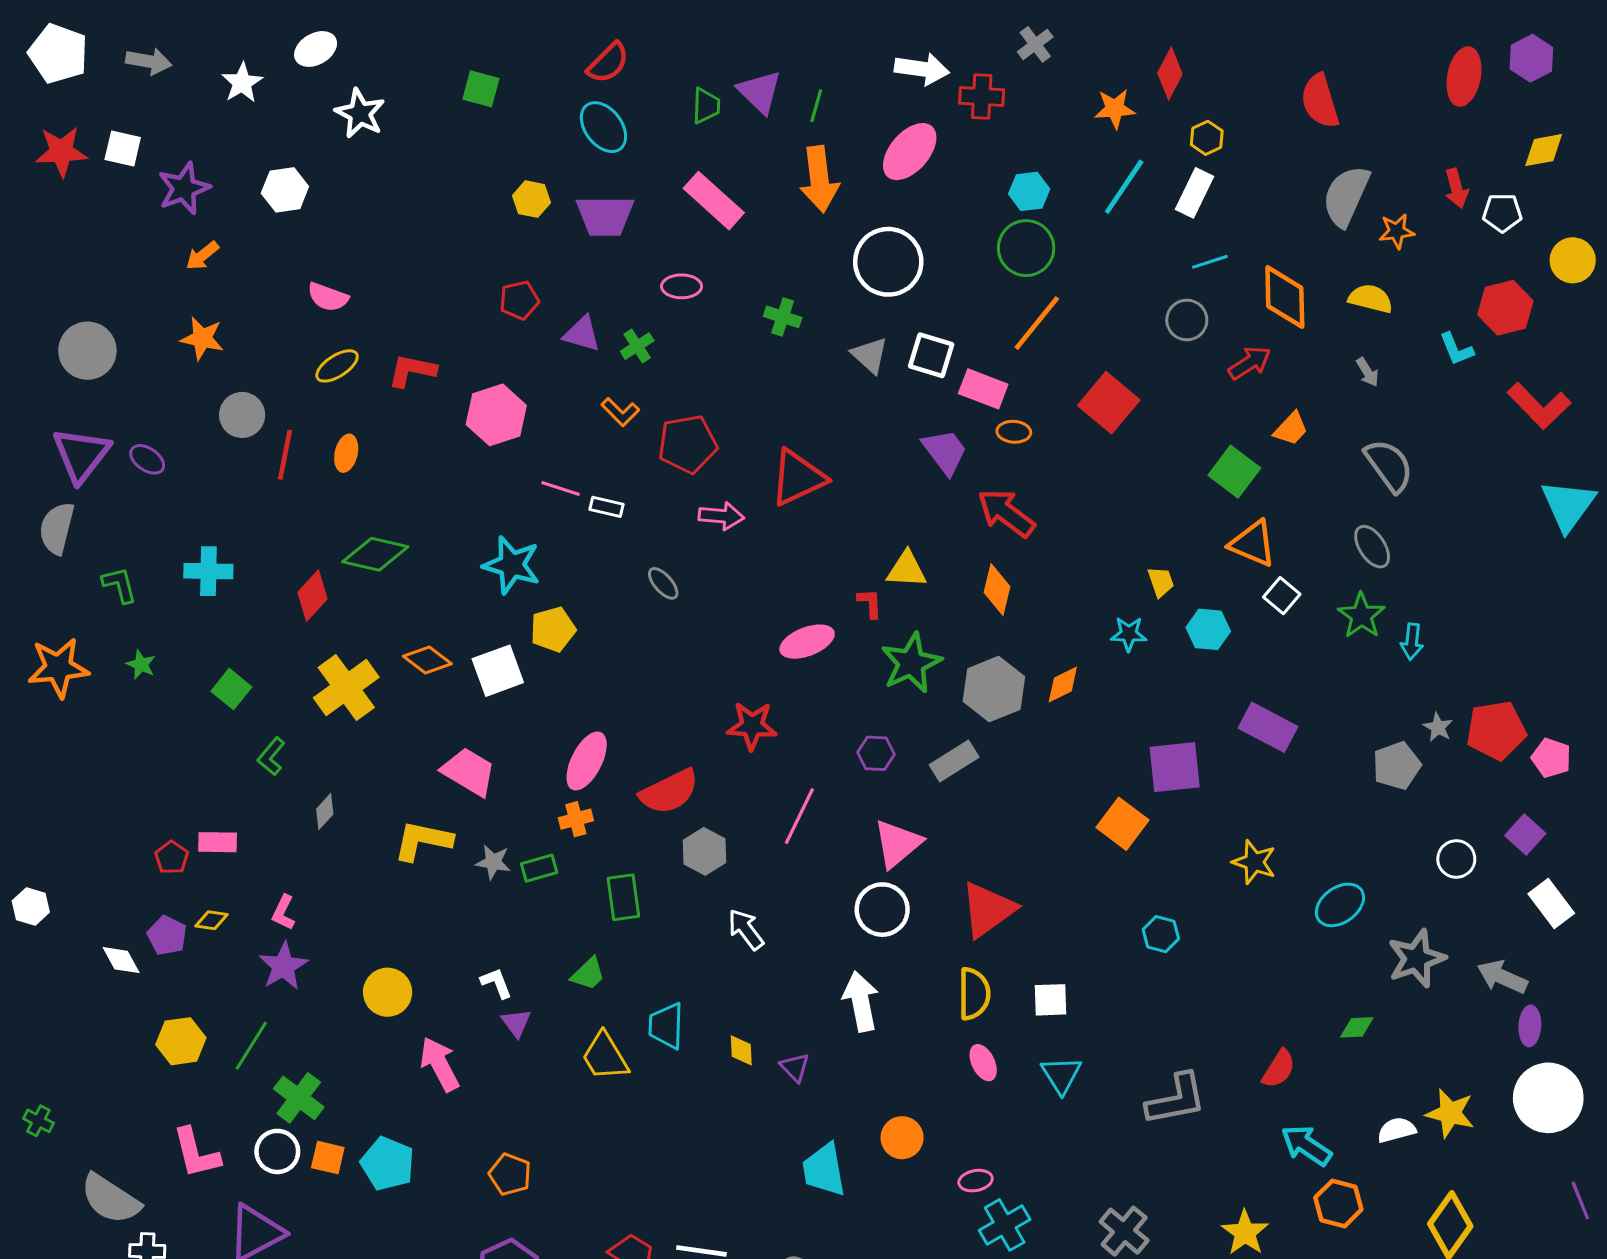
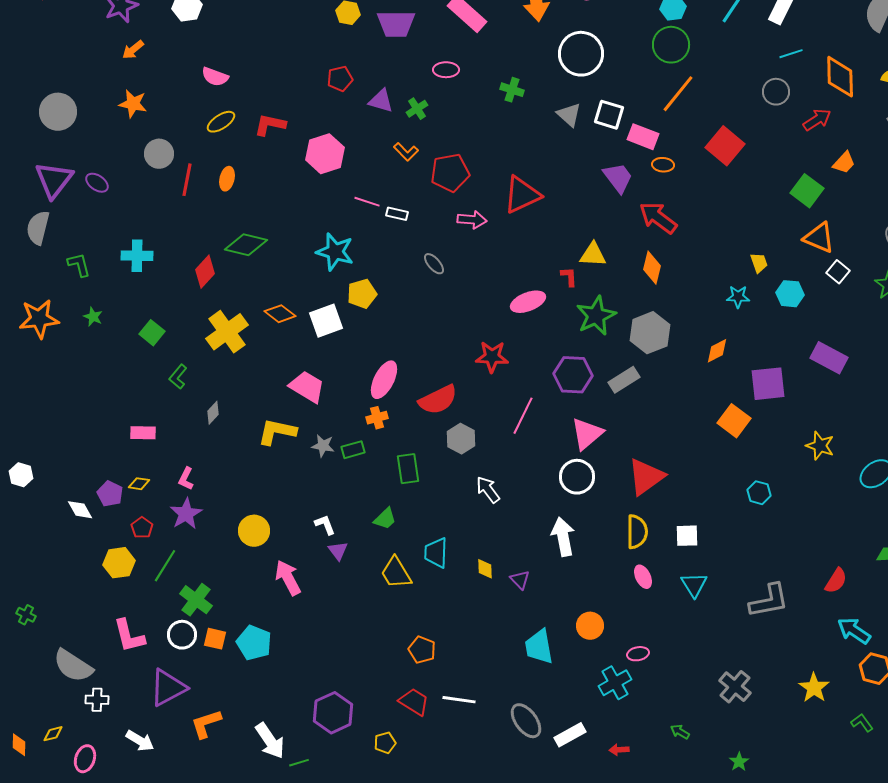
orange diamond: (1063, 684) -> (717, 351), moved
purple hexagon: (876, 753) -> (573, 375), size x1.6
red pentagon: (172, 857) -> (142, 528), moved
orange pentagon: (510, 1174) -> (422, 650), moved
cyan cross: (1005, 1225) -> (615, 683), moved

